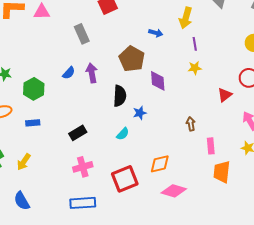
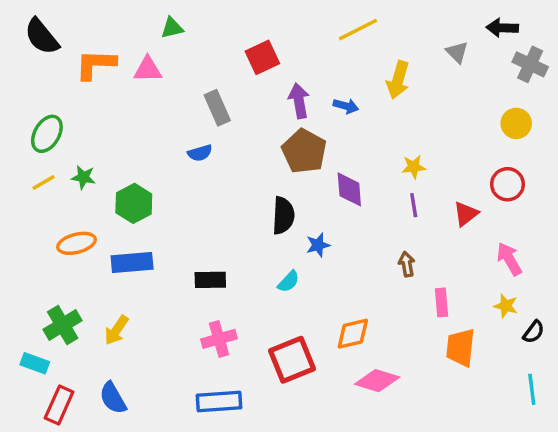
purple line: (195, 44) -> (414, 205), moved
blue semicircle: (69, 73) -> (200, 153), moved, turned 32
purple arrow: (92, 73) -> (299, 101), moved
blue rectangle: (33, 123) -> (132, 262), size x1.6
black rectangle: (78, 133) -> (210, 280), turned 30

